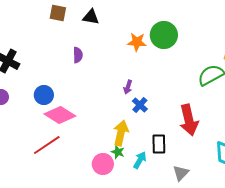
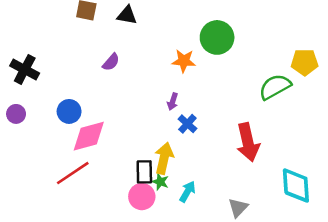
orange star: (137, 42) -> (184, 61), moved
purple semicircle: (78, 55) -> (111, 62), turned 42
pink diamond: (60, 115) -> (89, 136), turned -48
black rectangle: (159, 144) -> (144, 172), moved

